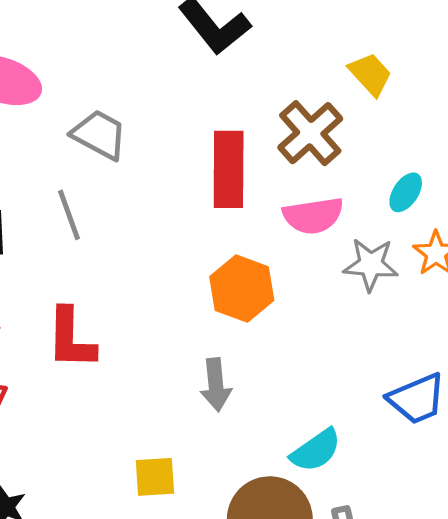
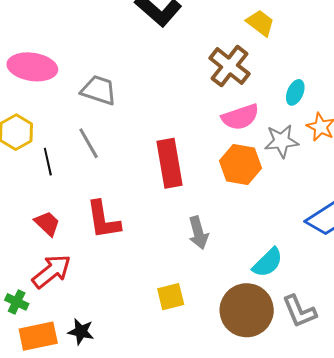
red rectangle: (229, 169) -> (169, 163), moved
orange hexagon: (242, 289) -> (241, 165), moved

